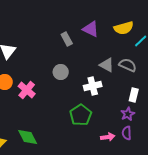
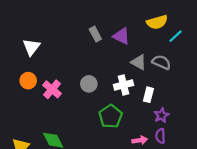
purple triangle: (91, 29) -> (121, 36), moved
gray circle: (61, 72) -> (89, 84), moved
white rectangle: (134, 95) -> (148, 95), moved

